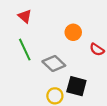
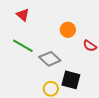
green line: (25, 50) -> (23, 46), turned -35

